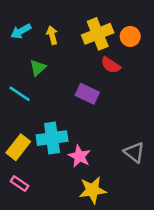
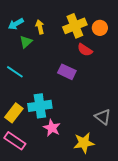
green triangle: (38, 68) -> (26, 42), moved
pink star: (79, 156) -> (52, 128), moved
pink rectangle: (20, 184) -> (15, 141), size x1.5
yellow star: (92, 190) -> (84, 143), moved

